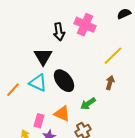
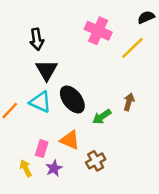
black arrow: (59, 32) -> (37, 39), moved
yellow line: (113, 56) -> (133, 48), moved
green arrow: (88, 104) -> (102, 117), moved

